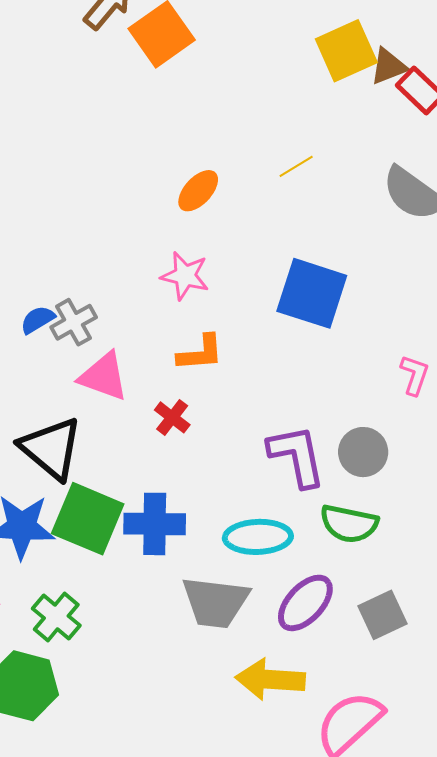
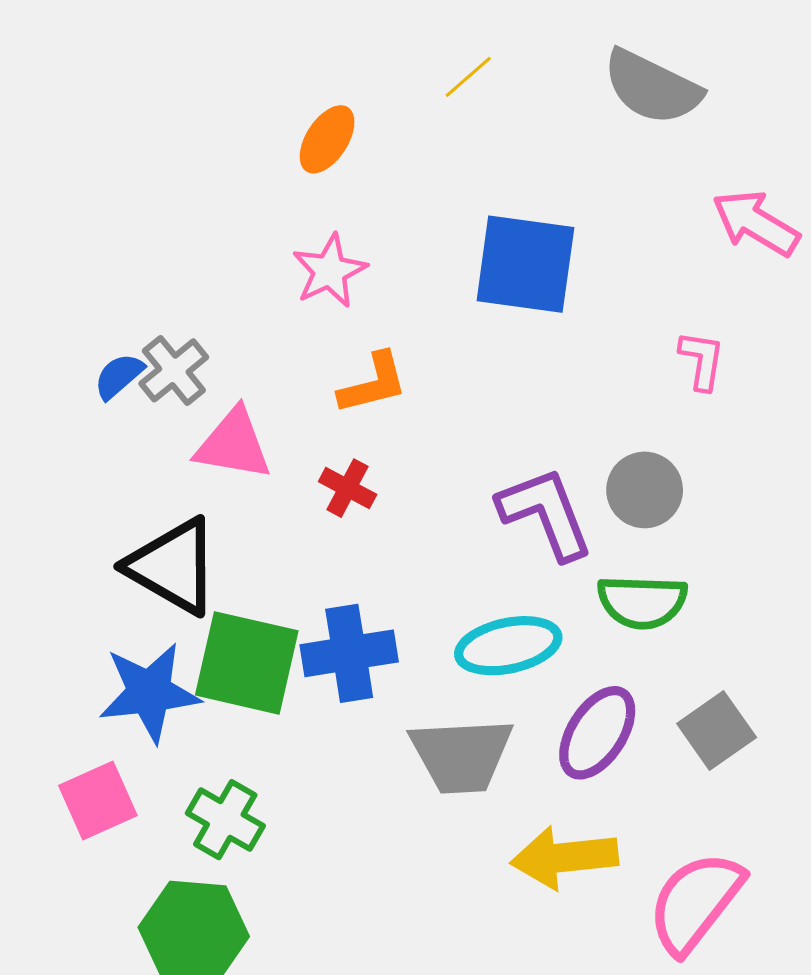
pink star: (185, 276) -> (330, 271), turned -30

